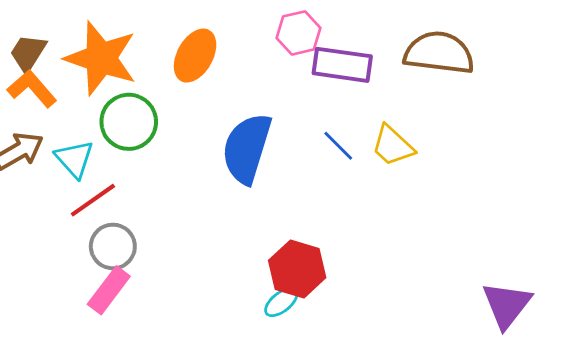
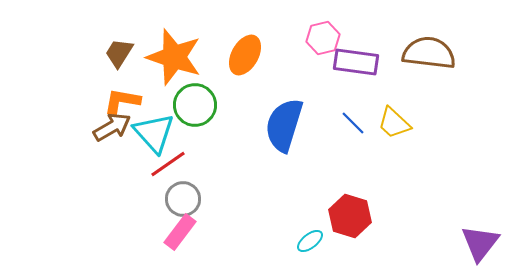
orange L-shape: (32, 89) -> (122, 101), moved, turned -39
cyan triangle: (74, 159) -> (154, 133), size x1.4
red hexagon: (297, 269) -> (350, 216), moved

